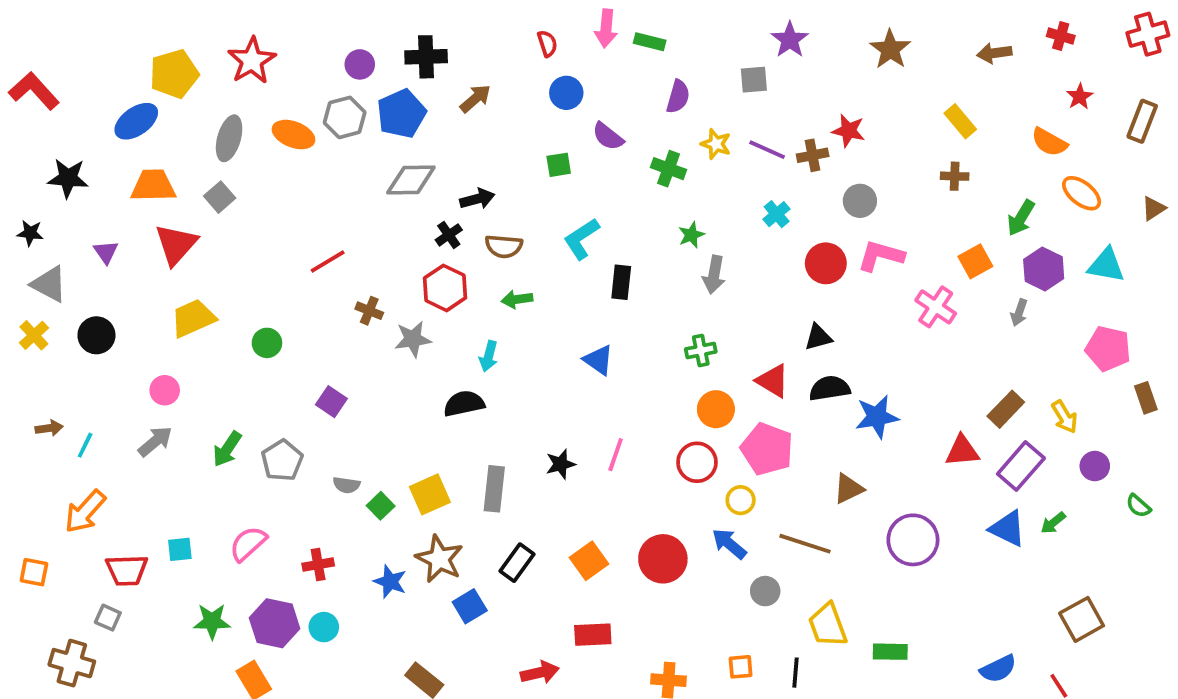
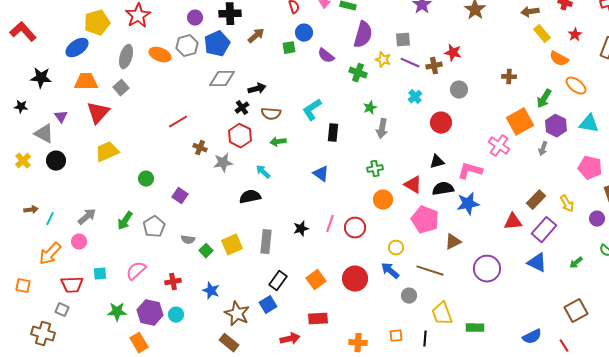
gray square: (754, 80) -> (403, 40), moved
purple semicircle: (678, 97) -> (363, 35), size x1.5
yellow rectangle: (960, 121) -> (542, 34), moved
green square: (559, 165) -> (289, 48), moved
pink L-shape: (881, 256) -> (470, 171), moved
orange square: (975, 261) -> (520, 122), size x1.5
gray triangle: (49, 284) -> (44, 134), moved
green circle: (267, 343) -> (146, 179), moved
cyan arrow: (489, 356) -> (263, 172), turned 119
pink circle: (165, 390) -> (79, 242), moved
pink pentagon: (767, 449) -> (425, 220), moved
red circle: (697, 462) -> (355, 228), moved
purple circle: (1095, 466) -> (597, 219), moved
green arrow: (1053, 523) -> (576, 263), moved
brown star: (439, 559) -> (237, 314), moved
blue square: (470, 606) -> (268, 305), moved

